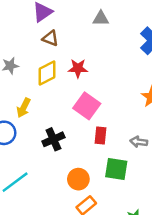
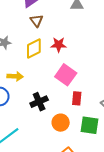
brown triangle: (50, 38) -> (36, 21), turned 32
yellow arrow: (24, 108) -> (15, 76), turned -112
orange circle: (78, 179) -> (61, 123), moved

